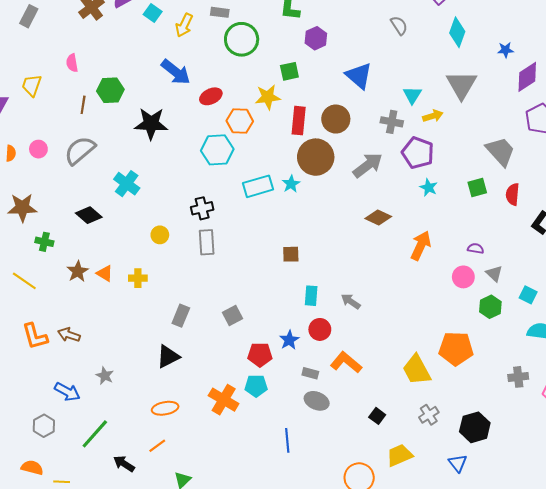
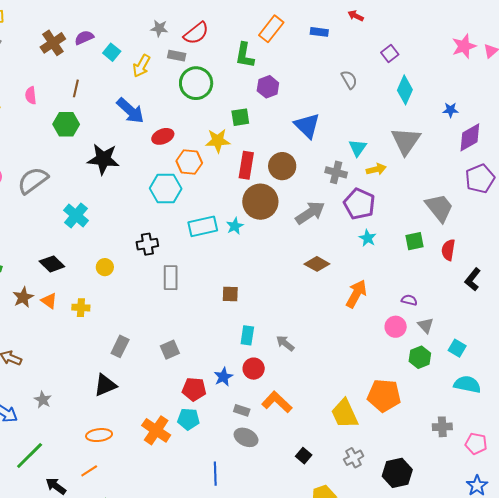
brown line: (83, 105) -> (76, 88), moved
black diamond: (89, 215) -> (52, 264), moved
gray rectangle: (207, 242) -> (171, 278), moved

